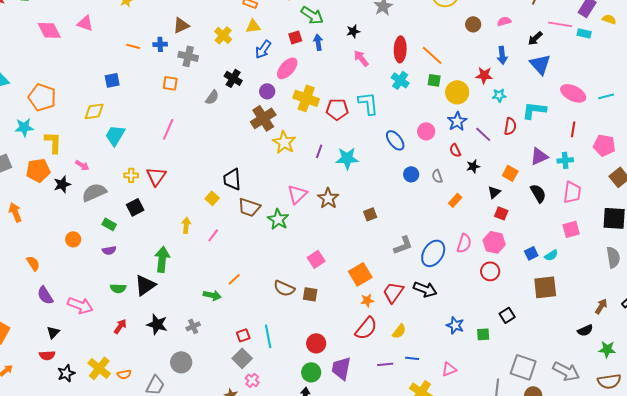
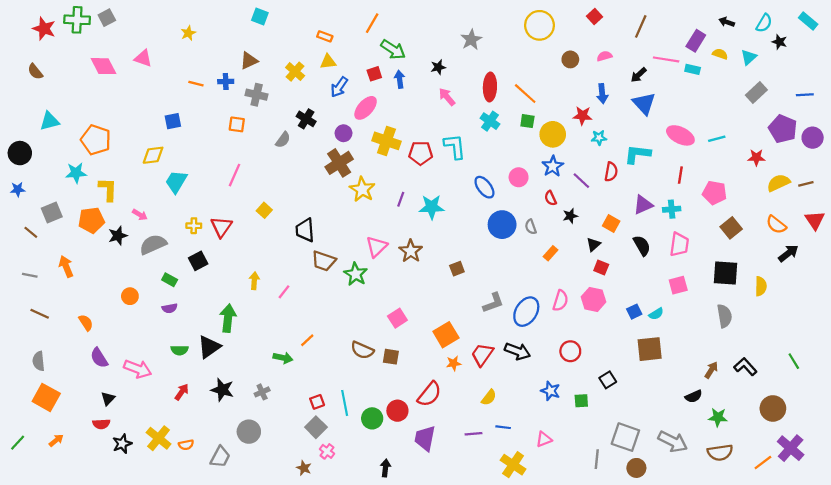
blue circle: (411, 174) -> (502, 225), size x1.6
yellow square: (212, 198) -> (264, 210), moved
red circle: (490, 271) -> (570, 351), moved
red semicircle: (366, 328) -> (429, 394), moved
green circle: (311, 372) -> (372, 418), moved

